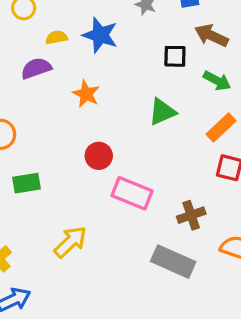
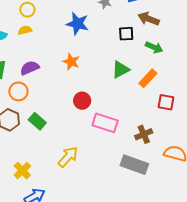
yellow semicircle: (57, 37) -> (25, 30), moved
purple semicircle: (36, 68) -> (30, 68), moved
orange rectangle: (221, 127) -> (148, 78), moved
green rectangle: (27, 183) -> (37, 121), turned 54

